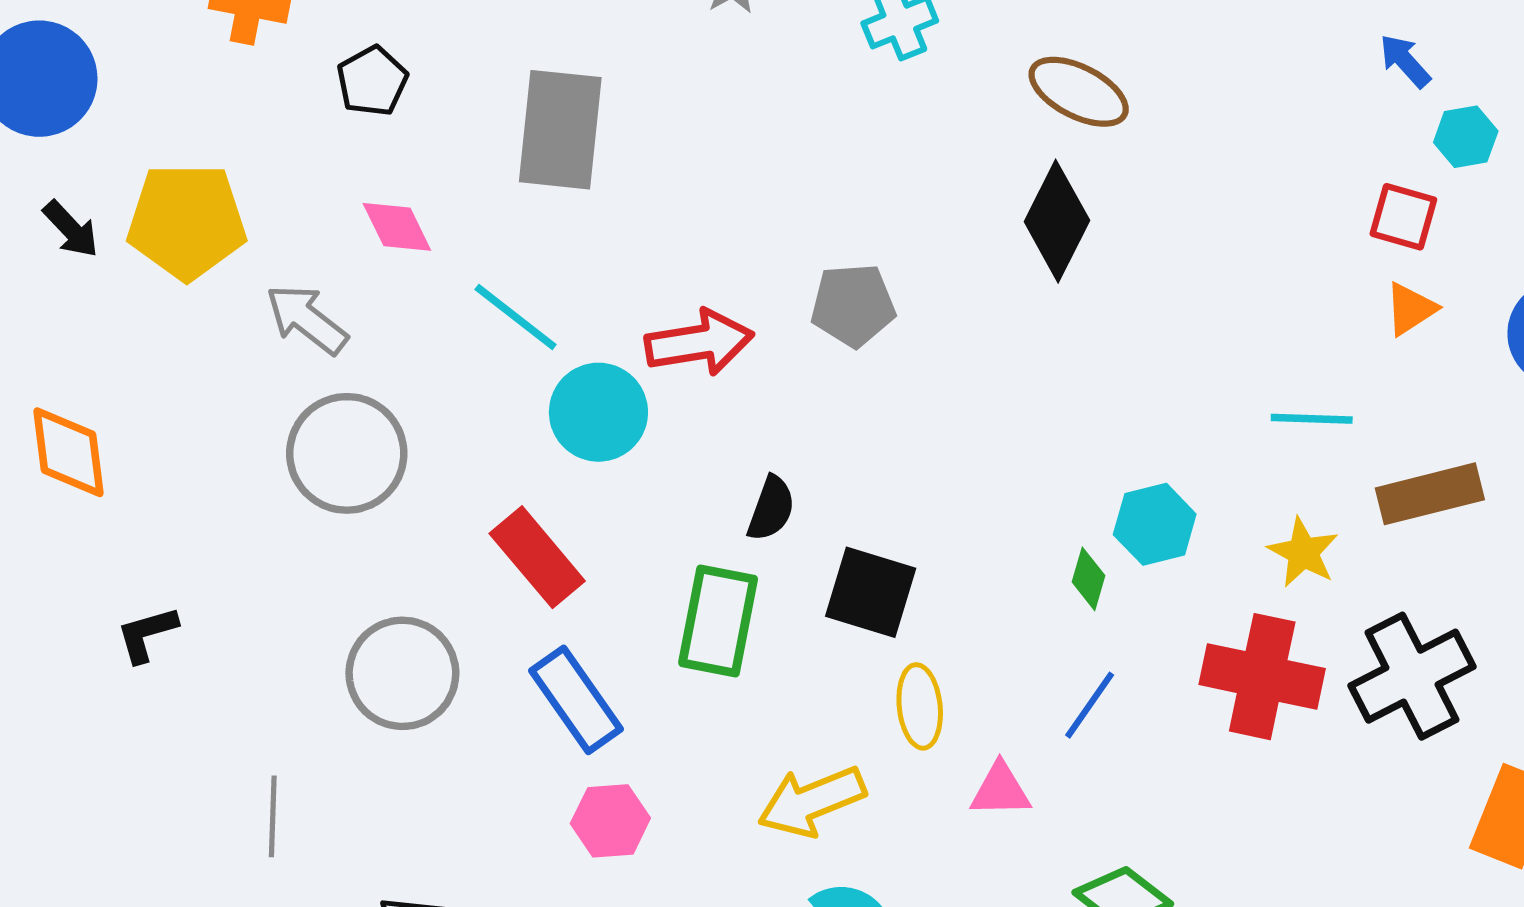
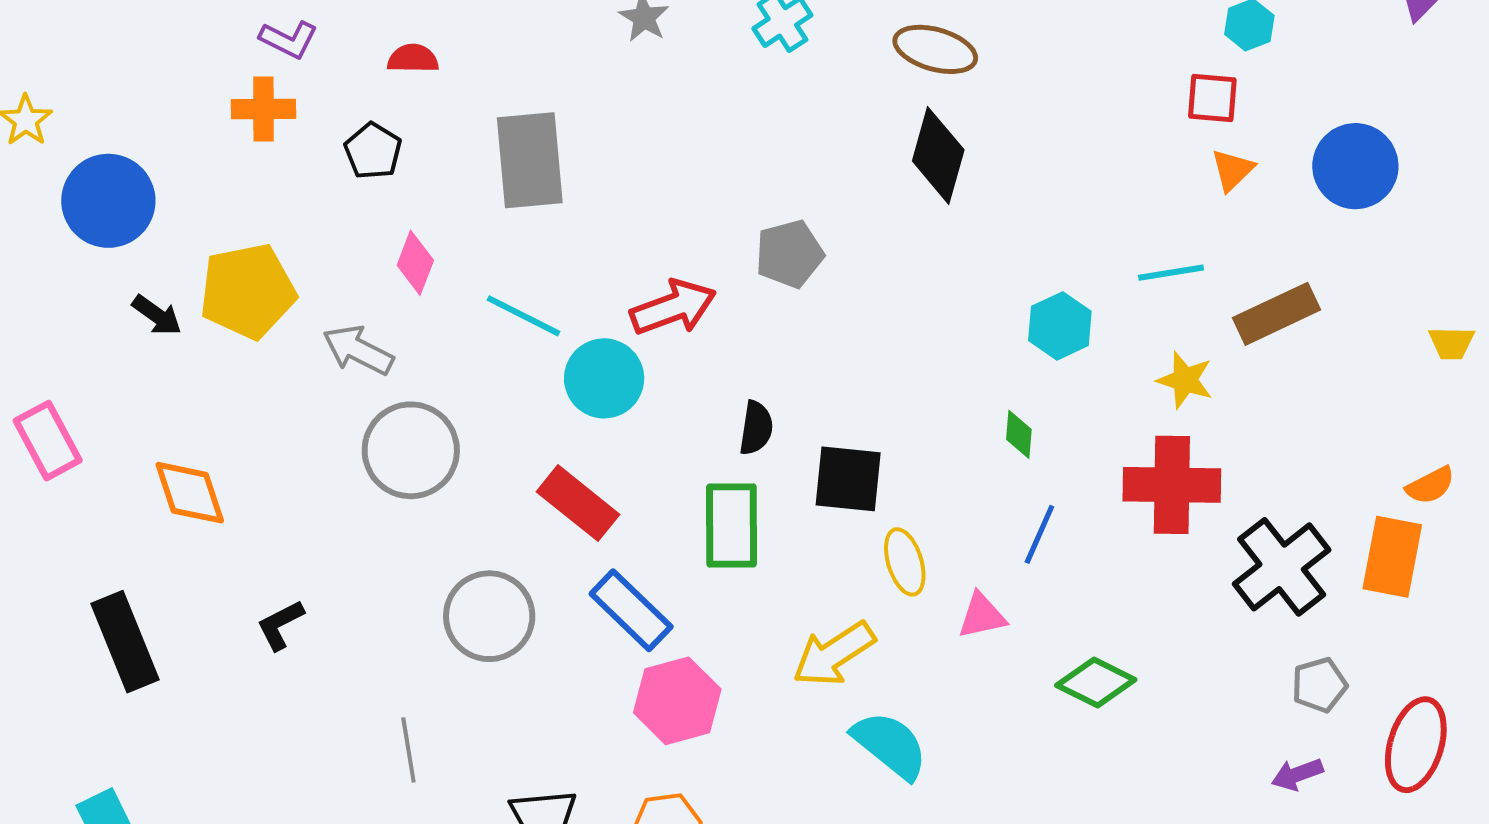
pink diamond: (397, 227) -> (415, 263), turned 58
cyan hexagon: (1155, 524) -> (1060, 326), moved
black cross: (1412, 676) -> (1282, 567), moved
pink hexagon: (610, 821) -> (677, 701), size x1.4

